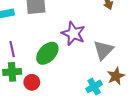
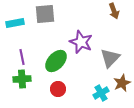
red circle: (32, 82) -> (58, 89), moved

